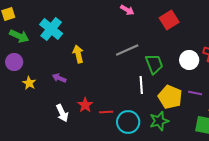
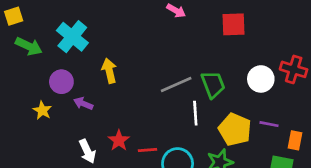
red square: (169, 20) -> (233, 24), turned 30
gray line: (127, 50) -> (176, 84), moved
purple circle: (14, 62) -> (61, 82), moved

